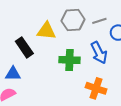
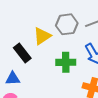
yellow triangle: (46, 31) -> (42, 36), turned -36

